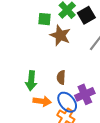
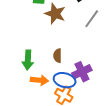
blue ellipse: (67, 102) -> (65, 80), turned -35

